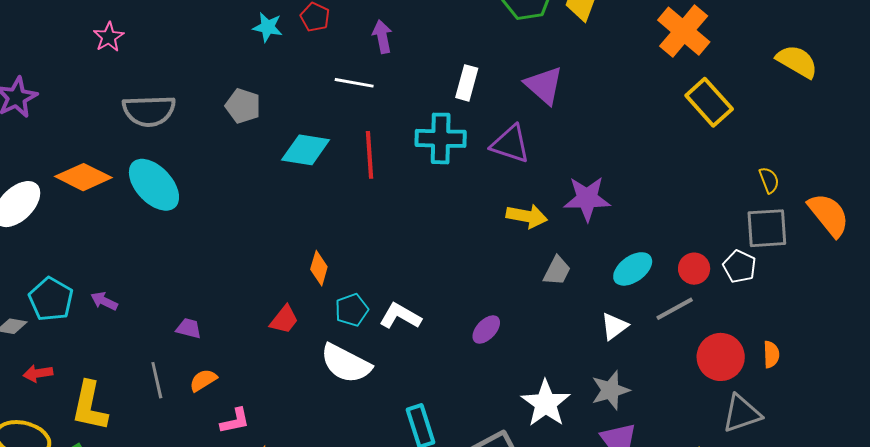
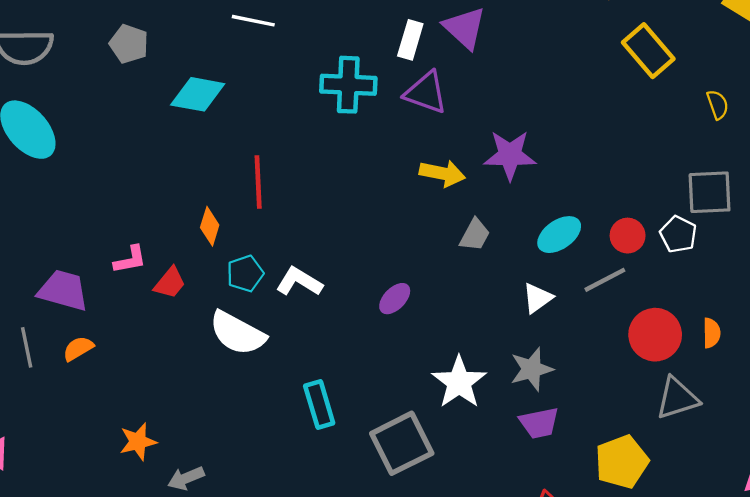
white rectangle: (467, 83) -> (410, 40), moved
red line: (369, 155) -> (258, 182), moved
yellow semicircle: (769, 180) -> (718, 105), moved
purple trapezoid: (189, 328) -> (63, 290), size x1.8
pink L-shape: (235, 421) -> (130, 260), moved

